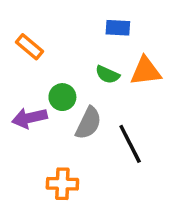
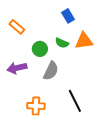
blue rectangle: (118, 28) -> (68, 16), turned 56
green circle: (62, 97) -> (40, 49), moved
black line: (130, 144) -> (75, 101), moved

